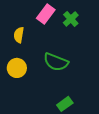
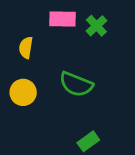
pink rectangle: (46, 14) -> (62, 19), turned 54

